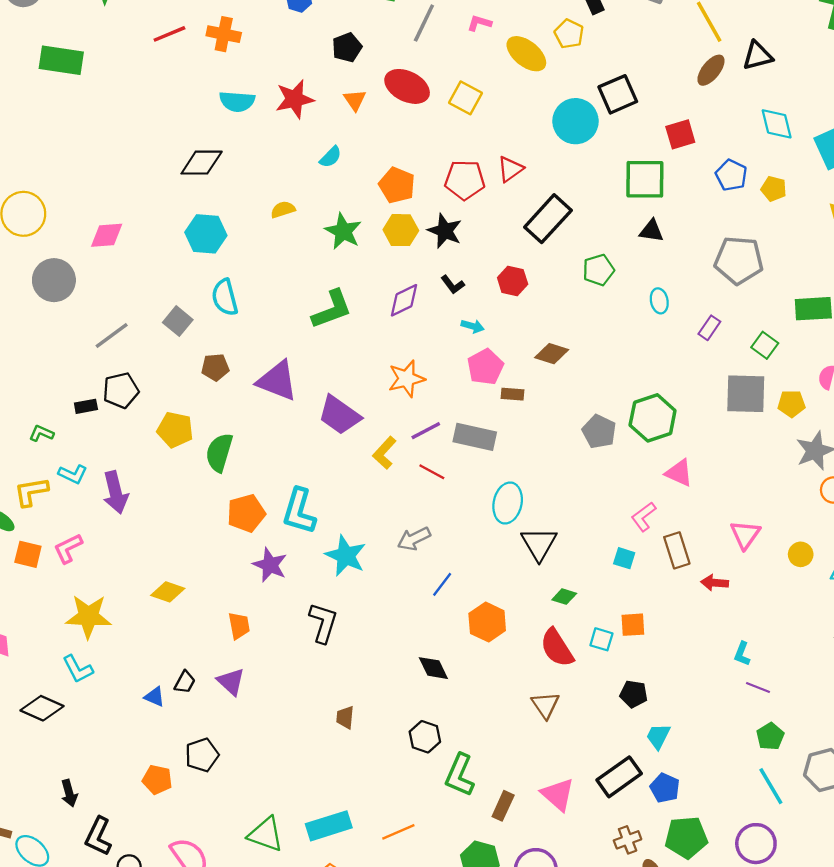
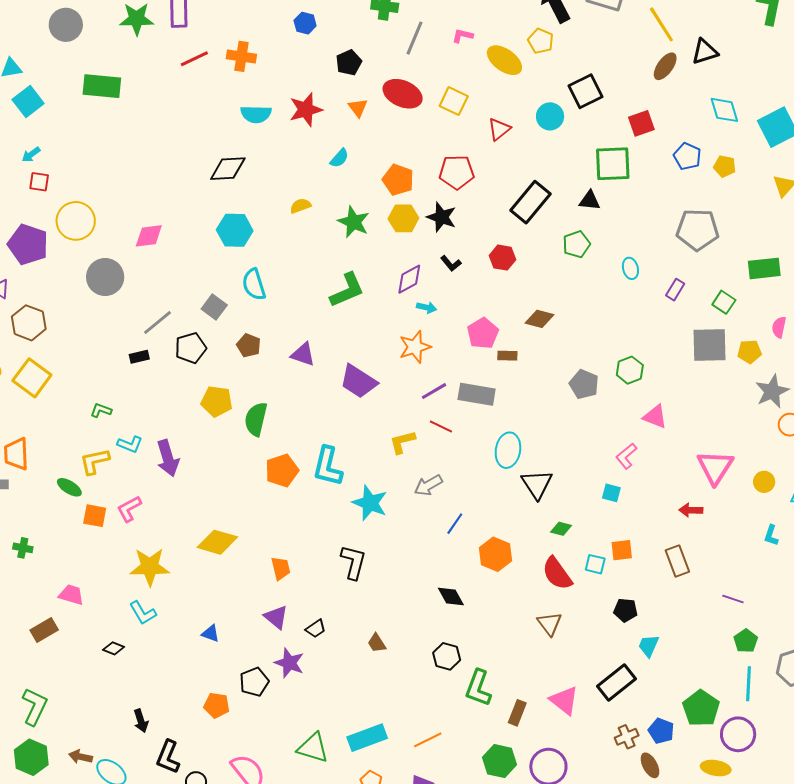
cyan circle: (576, 121) -> (550, 116), size x0.7
red triangle: (510, 169) -> (499, 129), moved
black triangle: (652, 231) -> (590, 201), moved
cyan arrow: (473, 326) -> (427, 307), moved
brown pentagon: (215, 367) -> (249, 345), turned 30
purple triangle: (277, 381) -> (303, 354), size x0.7
black pentagon: (121, 390) -> (191, 348), moved
black rectangle: (86, 406) -> (139, 357), moved
green hexagon: (653, 418) -> (630, 370), size x0.7
yellow L-shape: (384, 453) -> (402, 442), moved, turned 36
pink triangle: (745, 535) -> (715, 467), size x1.4
brown rectangle: (677, 550) -> (677, 561), moved
purple star: (270, 565) -> (289, 663), moved
yellow diamond: (168, 592) -> (217, 542), size x1.4
cyan L-shape: (742, 654) -> (771, 535), moved
black trapezoid: (185, 682) -> (316, 629), moved, turned 30
black diamond: (42, 708) -> (114, 648), size x0.6
brown trapezoid: (345, 717) -> (377, 643), turned -35
cyan line: (771, 786) -> (749, 684), turned 36
blue pentagon: (665, 788) -> (661, 731), moved
green pentagon: (686, 837) -> (701, 708), moved, turned -30

